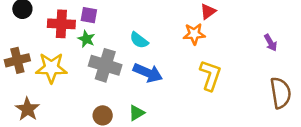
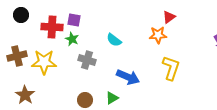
gray cross: (105, 65) -> (87, 60), size x0.7
blue arrow: (148, 73) -> (128, 77), moved

